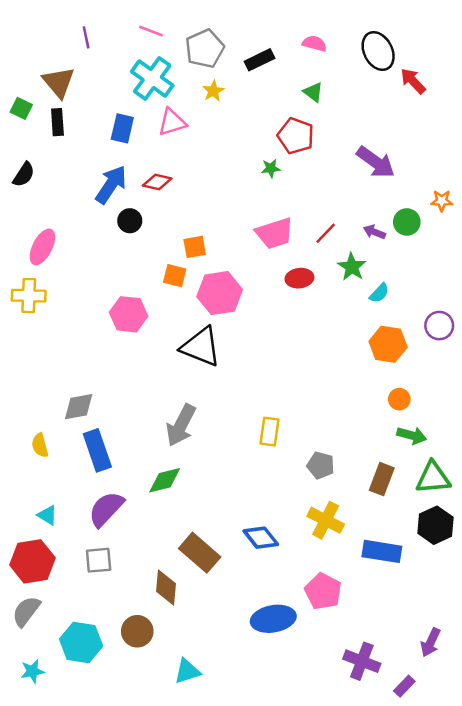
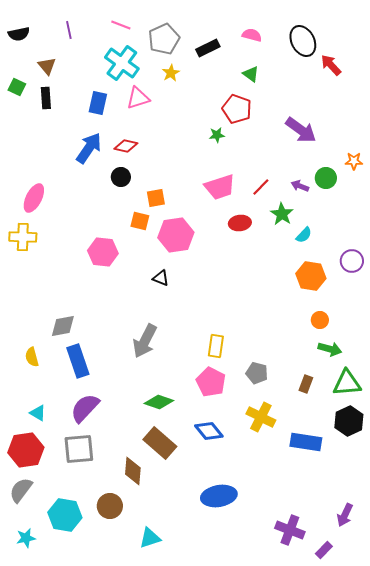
brown triangle: (59, 82) -> (47, 66), size x0.7
black semicircle: (24, 175) -> (19, 34), moved, turned 45
black circle: (130, 221) -> (121, 177), moved
black triangle: (201, 347) -> (161, 278), size x0.5
brown rectangle: (382, 479) -> (306, 384), size x0.7
green diamond: (165, 480) -> (159, 402), moved, turned 32
gray square: (99, 560) -> (79, 449), size x1.4
pink pentagon: (323, 591) -> (211, 382), moved

